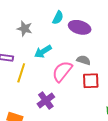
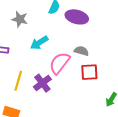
yellow line: (21, 73) -> (18, 81), moved
purple cross: (46, 100) -> (42, 83), moved

